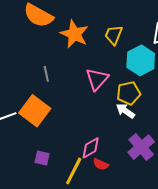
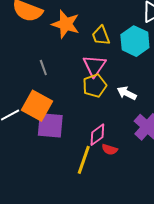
yellow trapezoid: (114, 35) -> (101, 36), moved, turned -35
yellow pentagon: (129, 93) -> (95, 86), moved
purple square: (42, 158) -> (50, 125), moved, size x1.8

